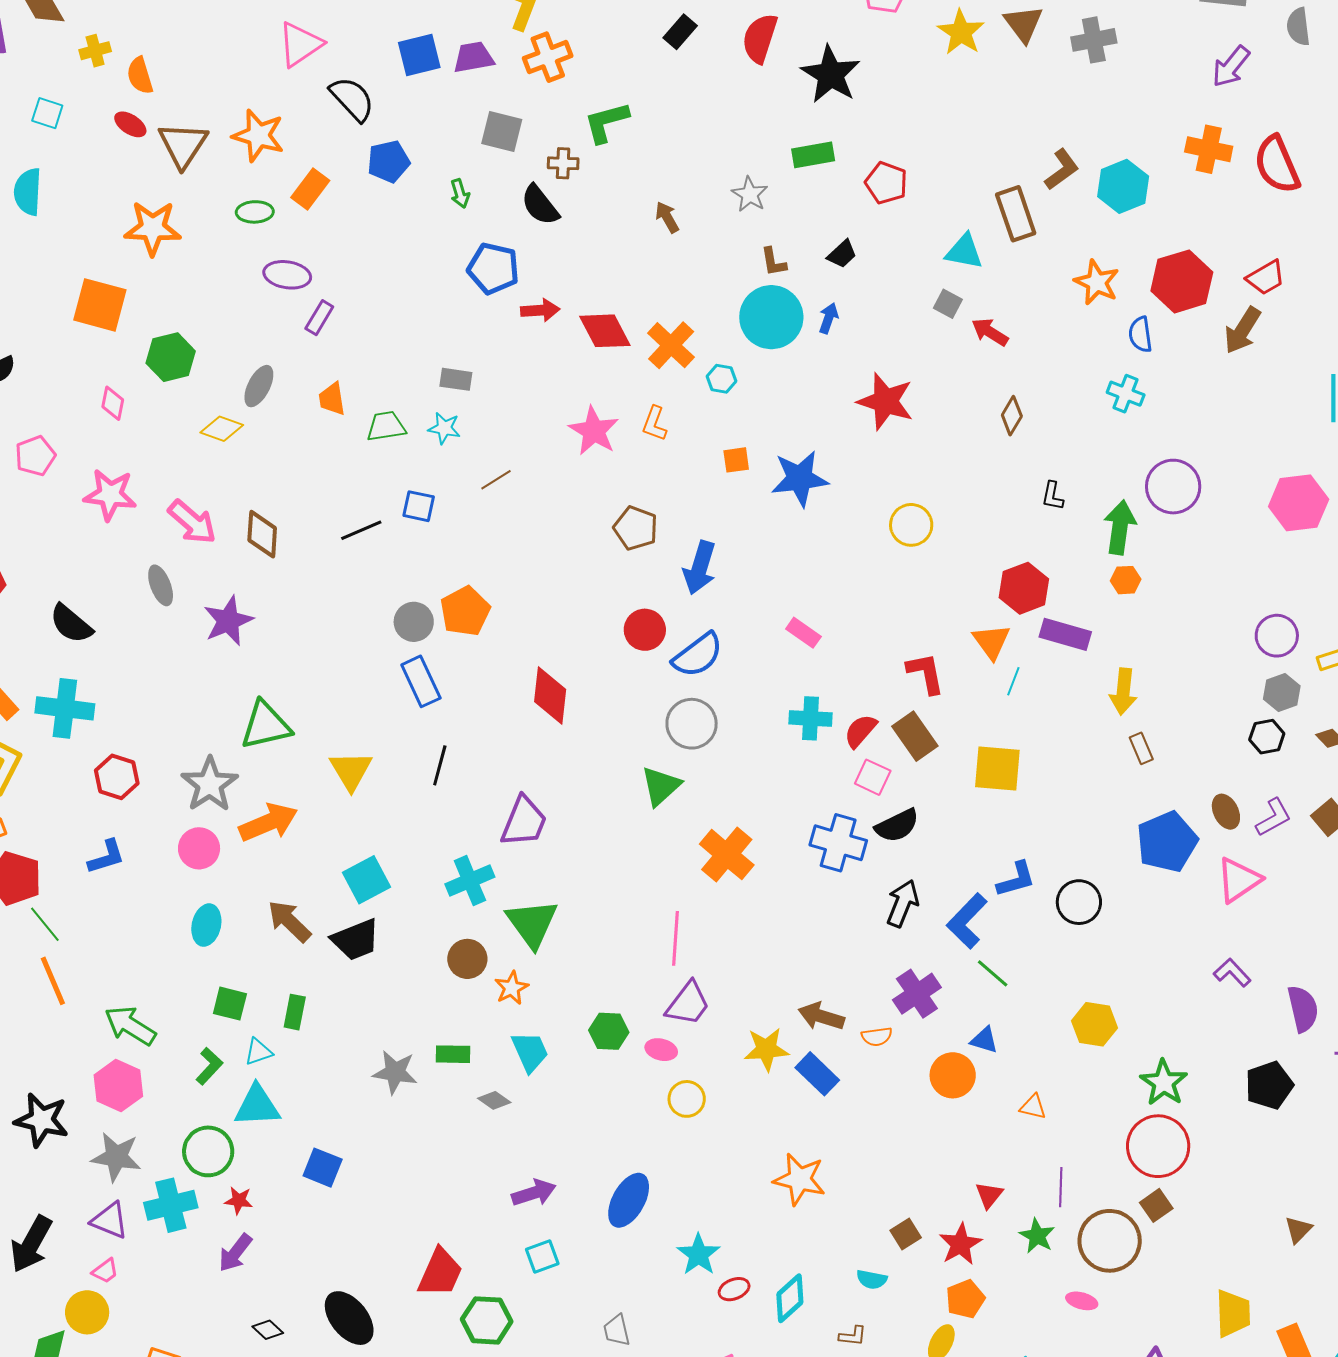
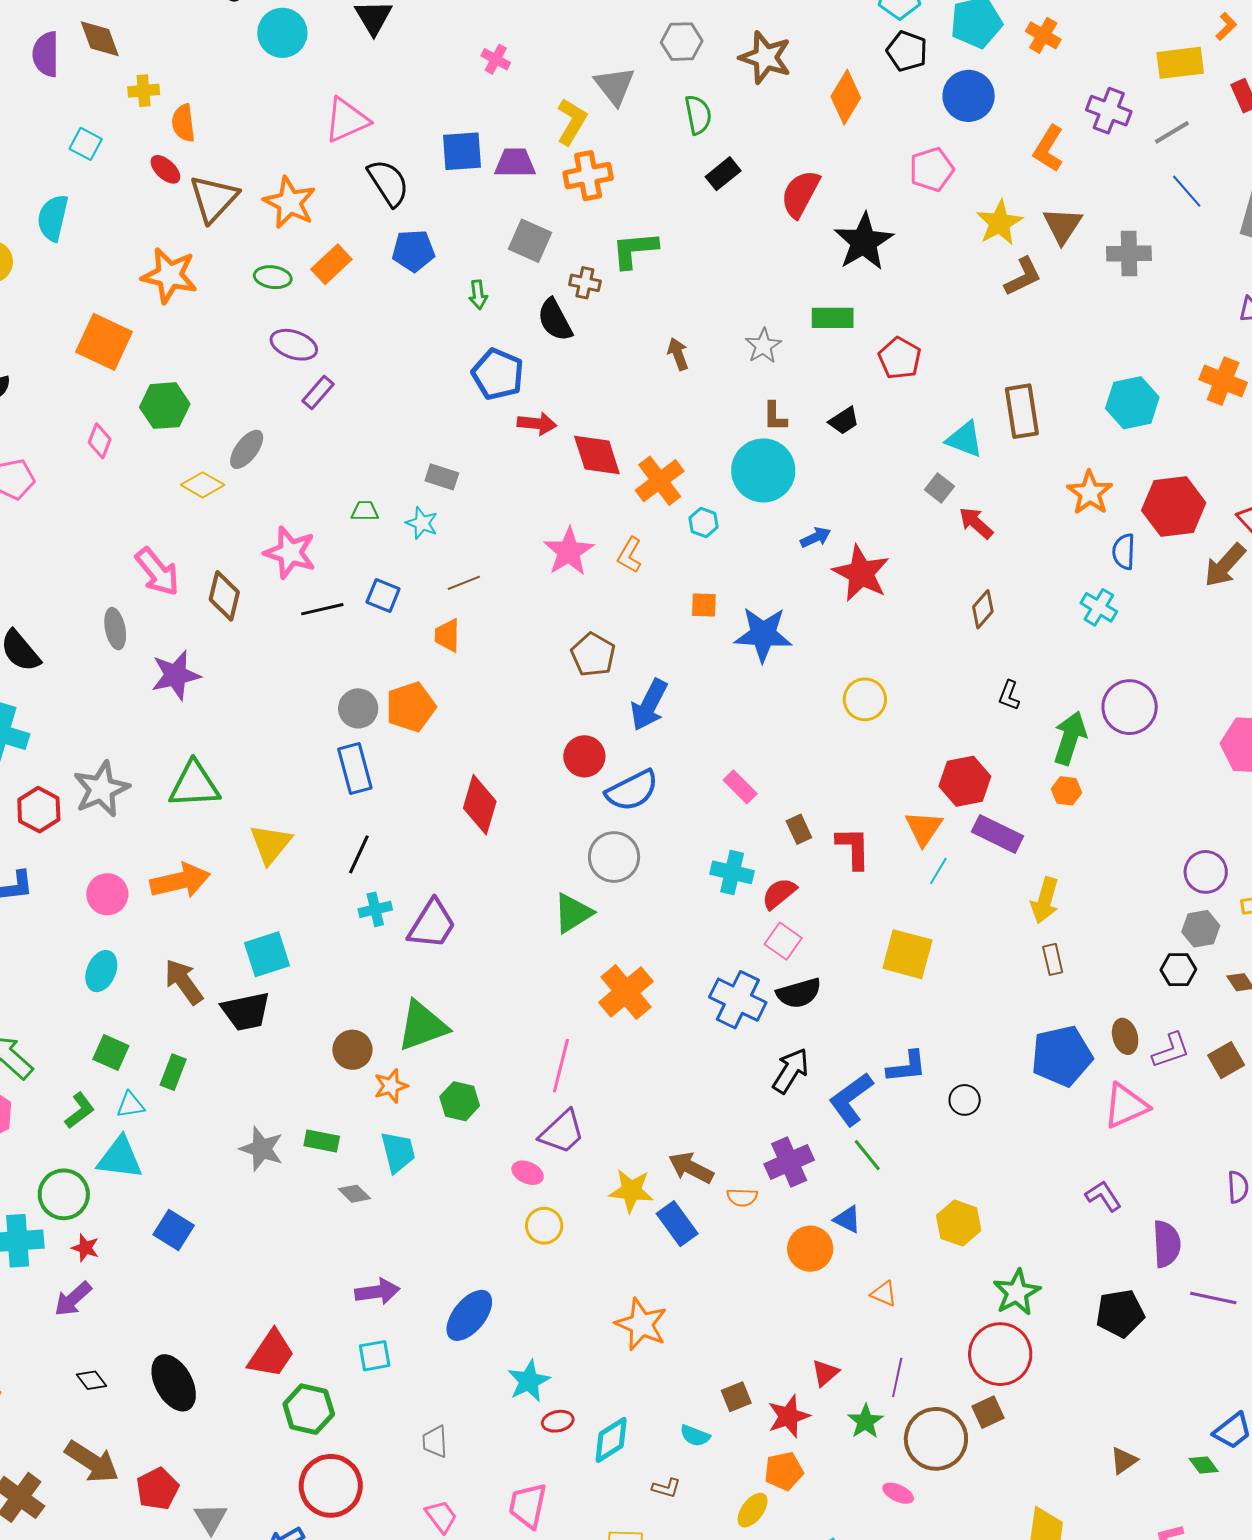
brown L-shape: (1062, 170) -> (1023, 277), moved
blue arrow: (829, 318) -> (816, 537), moved, turned 36
orange trapezoid: (332, 399) -> (447, 635), moved
green trapezoid: (386, 426) -> (365, 511), size x0.7
pink star: (110, 495) -> (290, 552), moved
brown rectangle: (915, 736) -> (799, 829), moved, size x0.6
gray star: (210, 784) -> (101, 789), moved
cyan cross: (470, 881) -> (375, 909), moved, size x0.7
black circle: (1079, 902) -> (965, 1100), size x0.7
green triangle: (532, 923) -> (422, 1026), turned 36
green hexagon: (609, 1031) -> (460, 1101), moved

